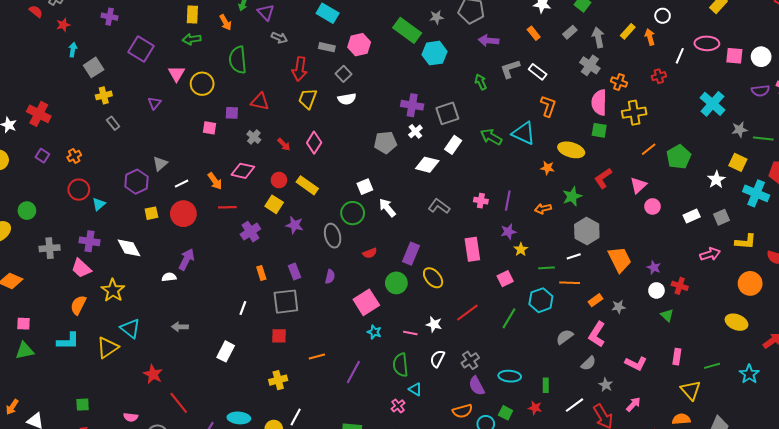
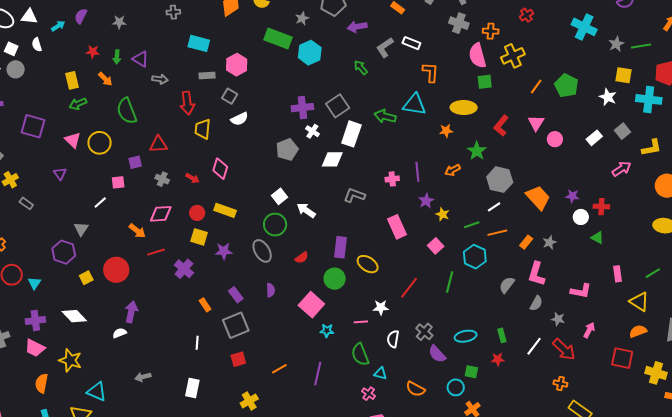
white rectangle: (453, 145) -> (351, 134), size x1.4
white line: (182, 184) -> (100, 202), moved
orange semicircle: (462, 411) -> (415, 389), moved, turned 60

